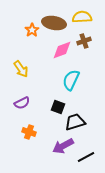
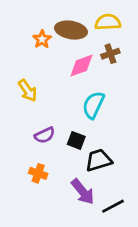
purple semicircle: (22, 103) -> (45, 135), moved
purple arrow: (63, 146) -> (83, 192), turned -100

